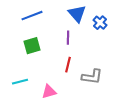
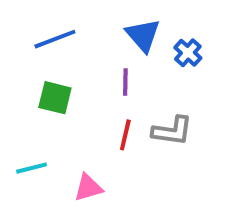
green square: (32, 46) -> (55, 98), turned 30
gray L-shape: (92, 77) -> (172, 131), moved

